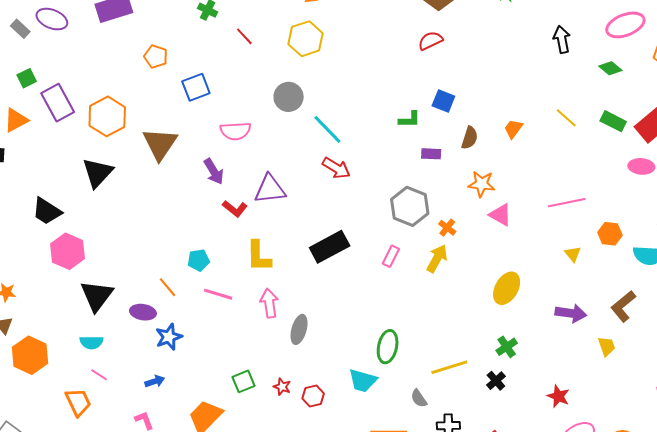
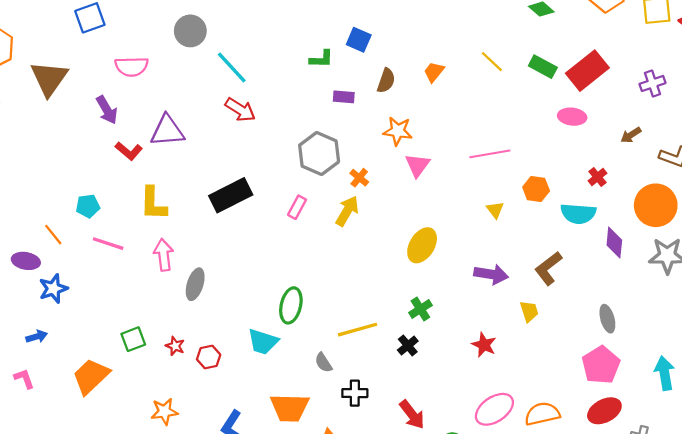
pink triangle: (500, 215) -> (418, 165), turned 35
red star: (558, 396) -> (484, 345), moved

